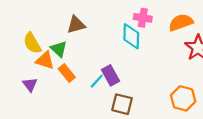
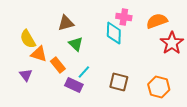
green triangle: (59, 49) -> (76, 44), moved
purple rectangle: (111, 75) -> (74, 85), moved, turned -36
brown square: (122, 104) -> (119, 82), moved

